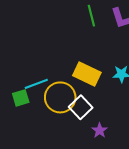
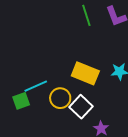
yellow circle: (60, 97) -> (60, 98), size x0.7

